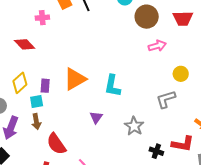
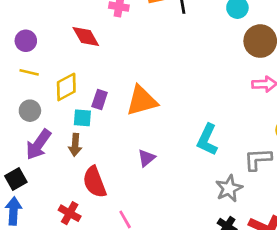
cyan L-shape: (112, 86) -> (207, 140), moved
purple triangle: (96, 117) -> (146, 158), moved
gray star: (134, 126) -> (229, 188), moved

